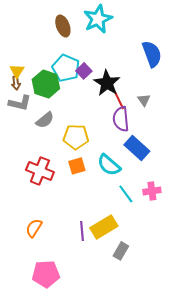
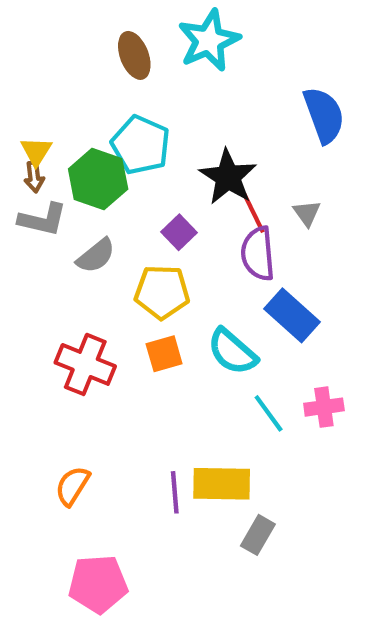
purple square: (84, 71) -> (179, 232), moved
yellow rectangle: (104, 227) -> (222, 484), turned 32

